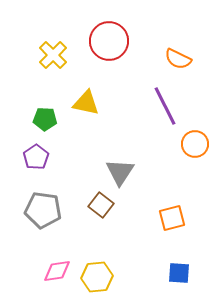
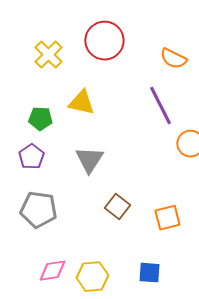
gray triangle: (120, 172) -> (89, 160), moved
brown square: (101, 205) -> (117, 207), moved
blue square: (179, 273) -> (149, 273), moved

